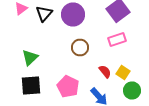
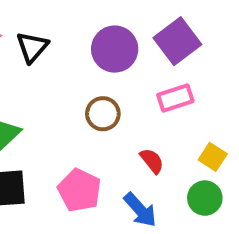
purple circle: (73, 14) -> (115, 49), moved
yellow square: (123, 72) -> (213, 157), moved

